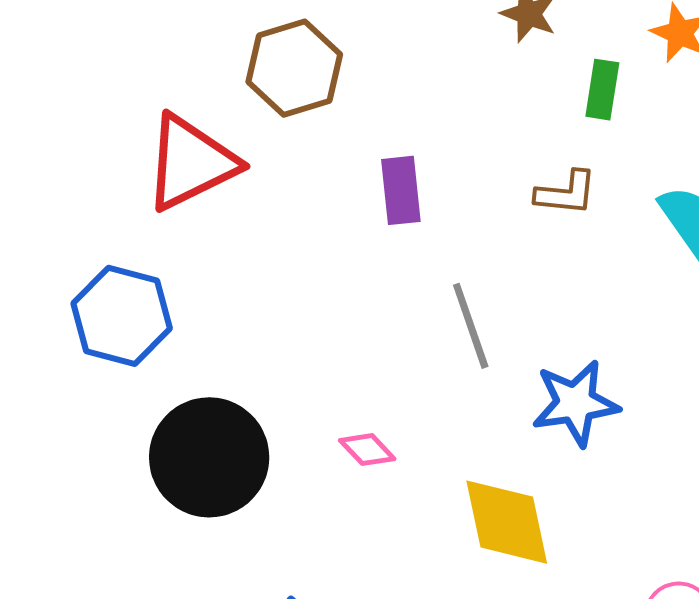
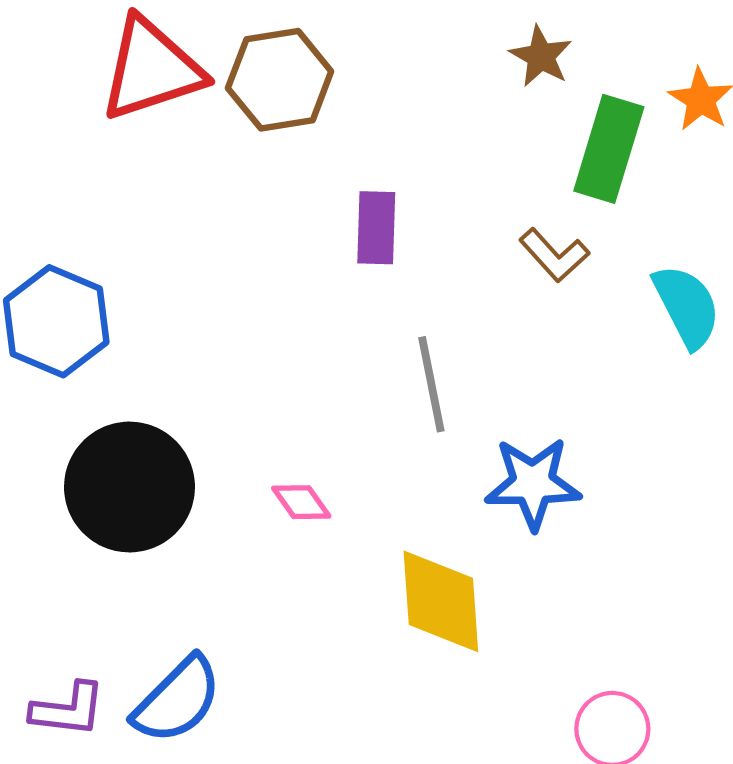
green rectangle: (602, 90) -> (609, 149), size x1.6
red triangle: (191, 163) -> (151, 69), moved
brown L-shape: (566, 193) -> (554, 255), turned 34

